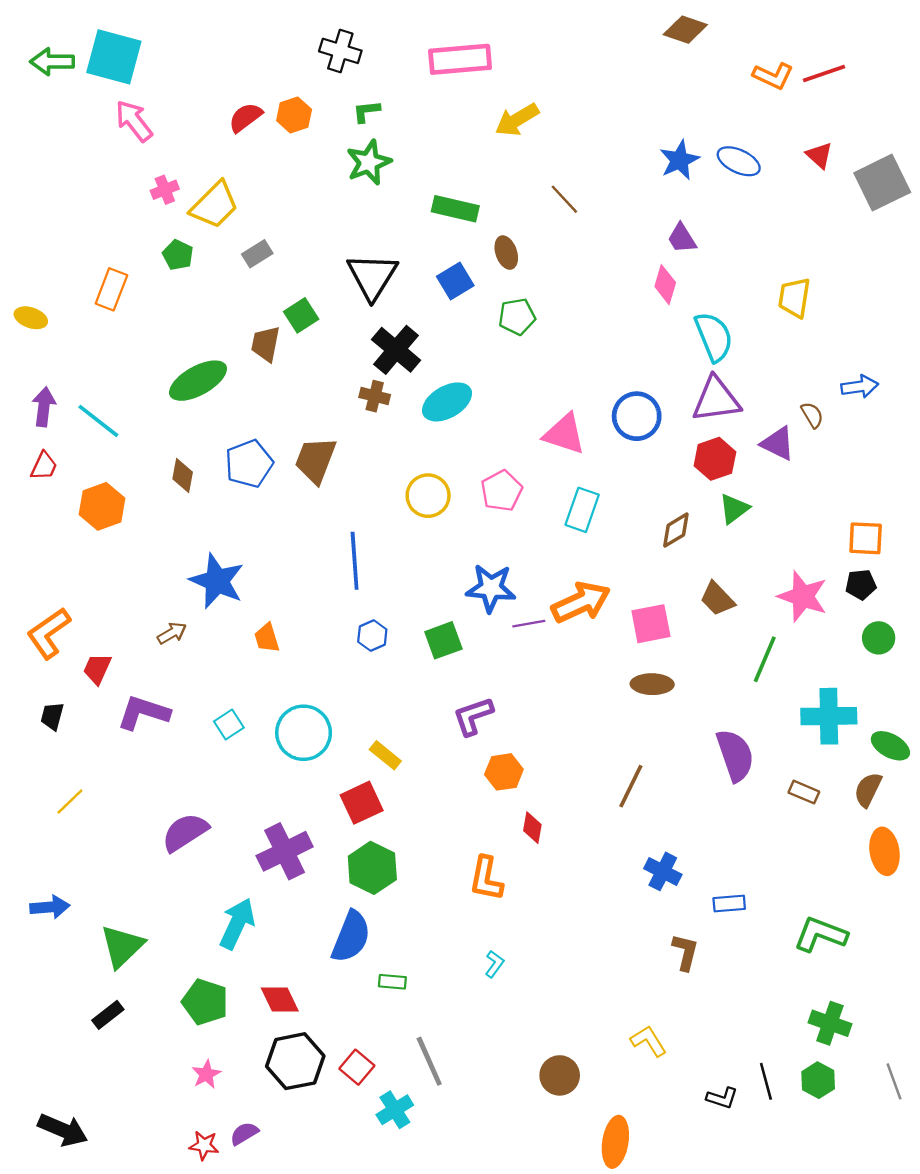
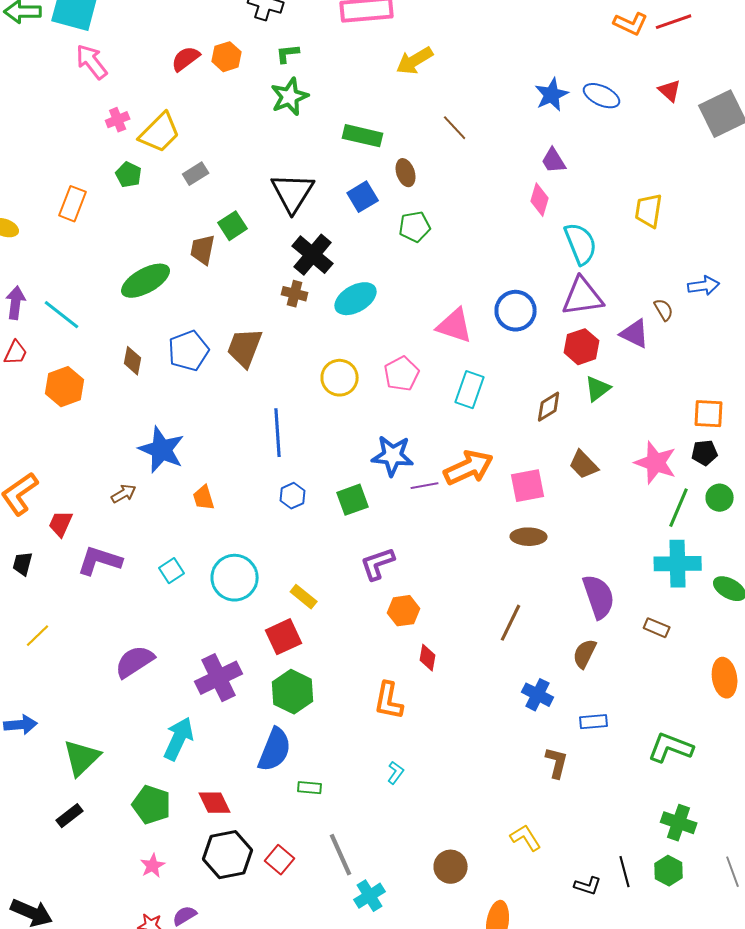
green line: (765, 659) -> (679, 508), moved
brown semicircle: (868, 790) -> (585, 654), moved
cyan cross: (395, 1110) -> (370, 896), moved

